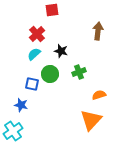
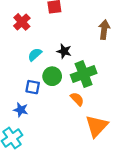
red cross: (37, 34) -> (22, 22), moved
green cross: (79, 72) -> (84, 74), size x1.6
orange semicircle: (99, 95) -> (77, 99), moved, turned 64

